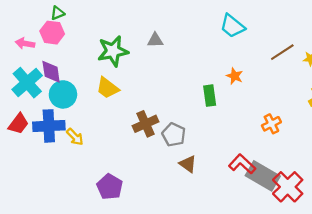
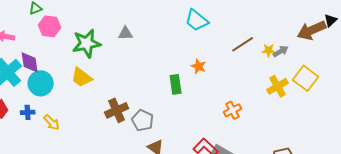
pink hexagon: (52, 33) -> (50, 26), moved
blue cross: (49, 126) -> (28, 112), size x0.5

